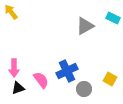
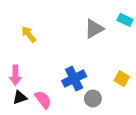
yellow arrow: (11, 12) -> (29, 34), moved
yellow square: (110, 79) -> (122, 79), moved
pink semicircle: (41, 80) -> (43, 100), moved

